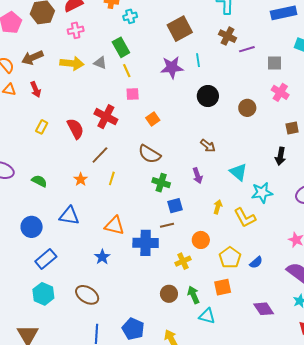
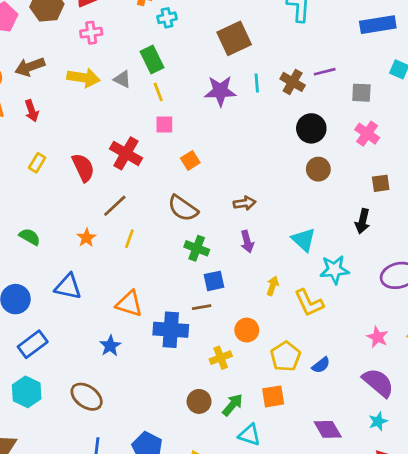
brown cross: (228, 36) -> (293, 82), moved
black circle: (208, 96) -> (311, 128), moved
brown circle: (247, 108) -> (318, 169), moved
brown arrow: (208, 146) -> (245, 203), moved, turned -49
green arrow: (193, 295) -> (233, 405), turned 60

